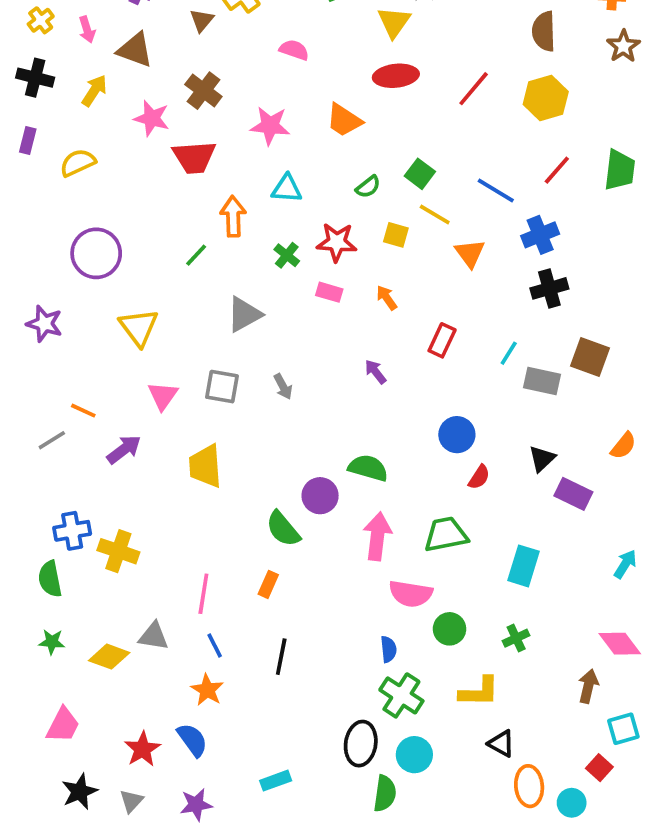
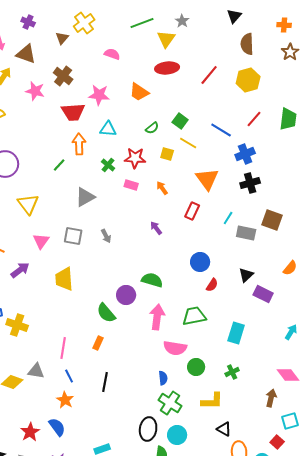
red trapezoid: (194, 157) -> (73, 112), moved
orange triangle: (470, 253) -> (207, 179), moved, size x1.4

